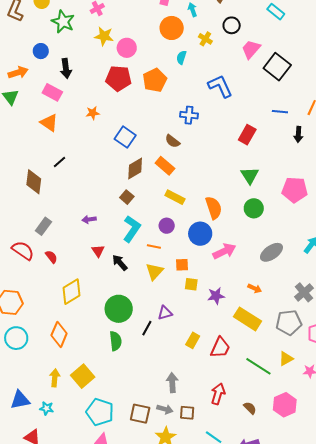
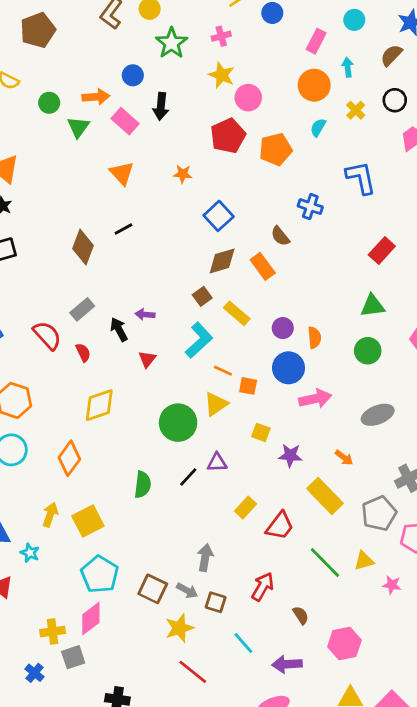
red pentagon: (119, 78) -> (228, 136), turned 30
pink rectangle: (52, 92) -> (125, 121), moved
green triangle: (250, 176) -> (372, 306), turned 42
yellow rectangle: (175, 197) -> (237, 313), moved
orange semicircle: (214, 208) -> (314, 338), size x0.7
purple circle: (167, 226) -> (283, 328), moved
black arrow: (120, 263) -> (119, 329), moved
orange square: (182, 265) -> (248, 386), moved
green circle: (119, 309) -> (178, 423), moved
gray pentagon: (289, 322) -> (379, 513), turned -30
pink hexagon: (285, 405) -> (344, 643), moved

